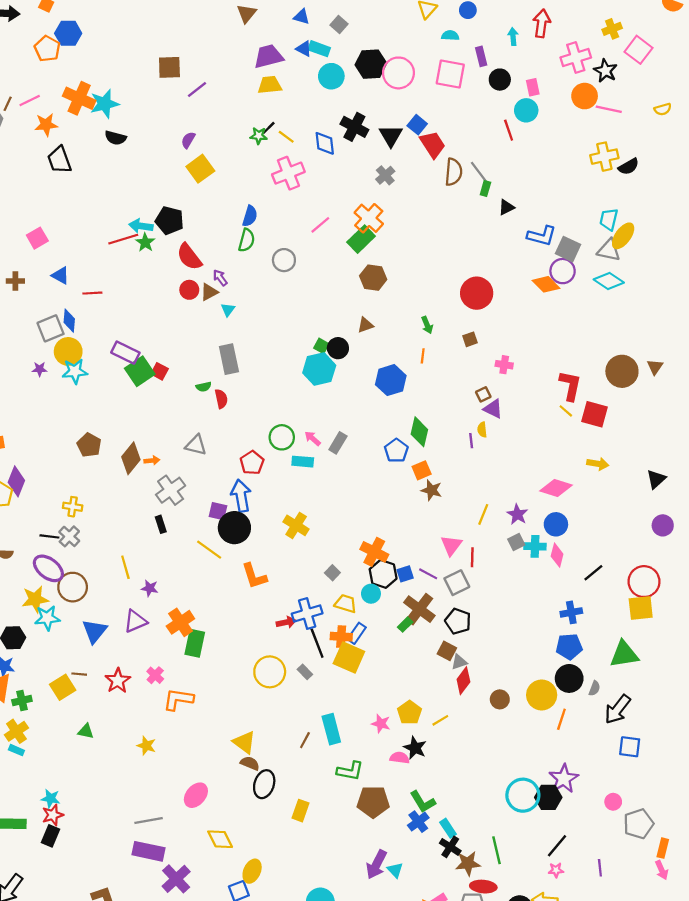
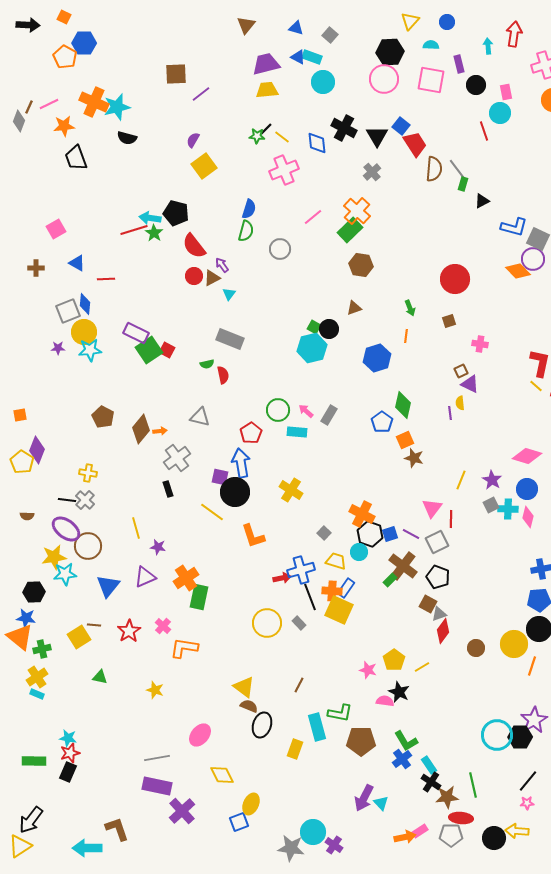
black hexagon: (371, 64) -> (390, 52), moved
gray rectangle: (229, 359) -> (230, 339), turned -56
cyan rectangle: (331, 729) -> (317, 727), moved

